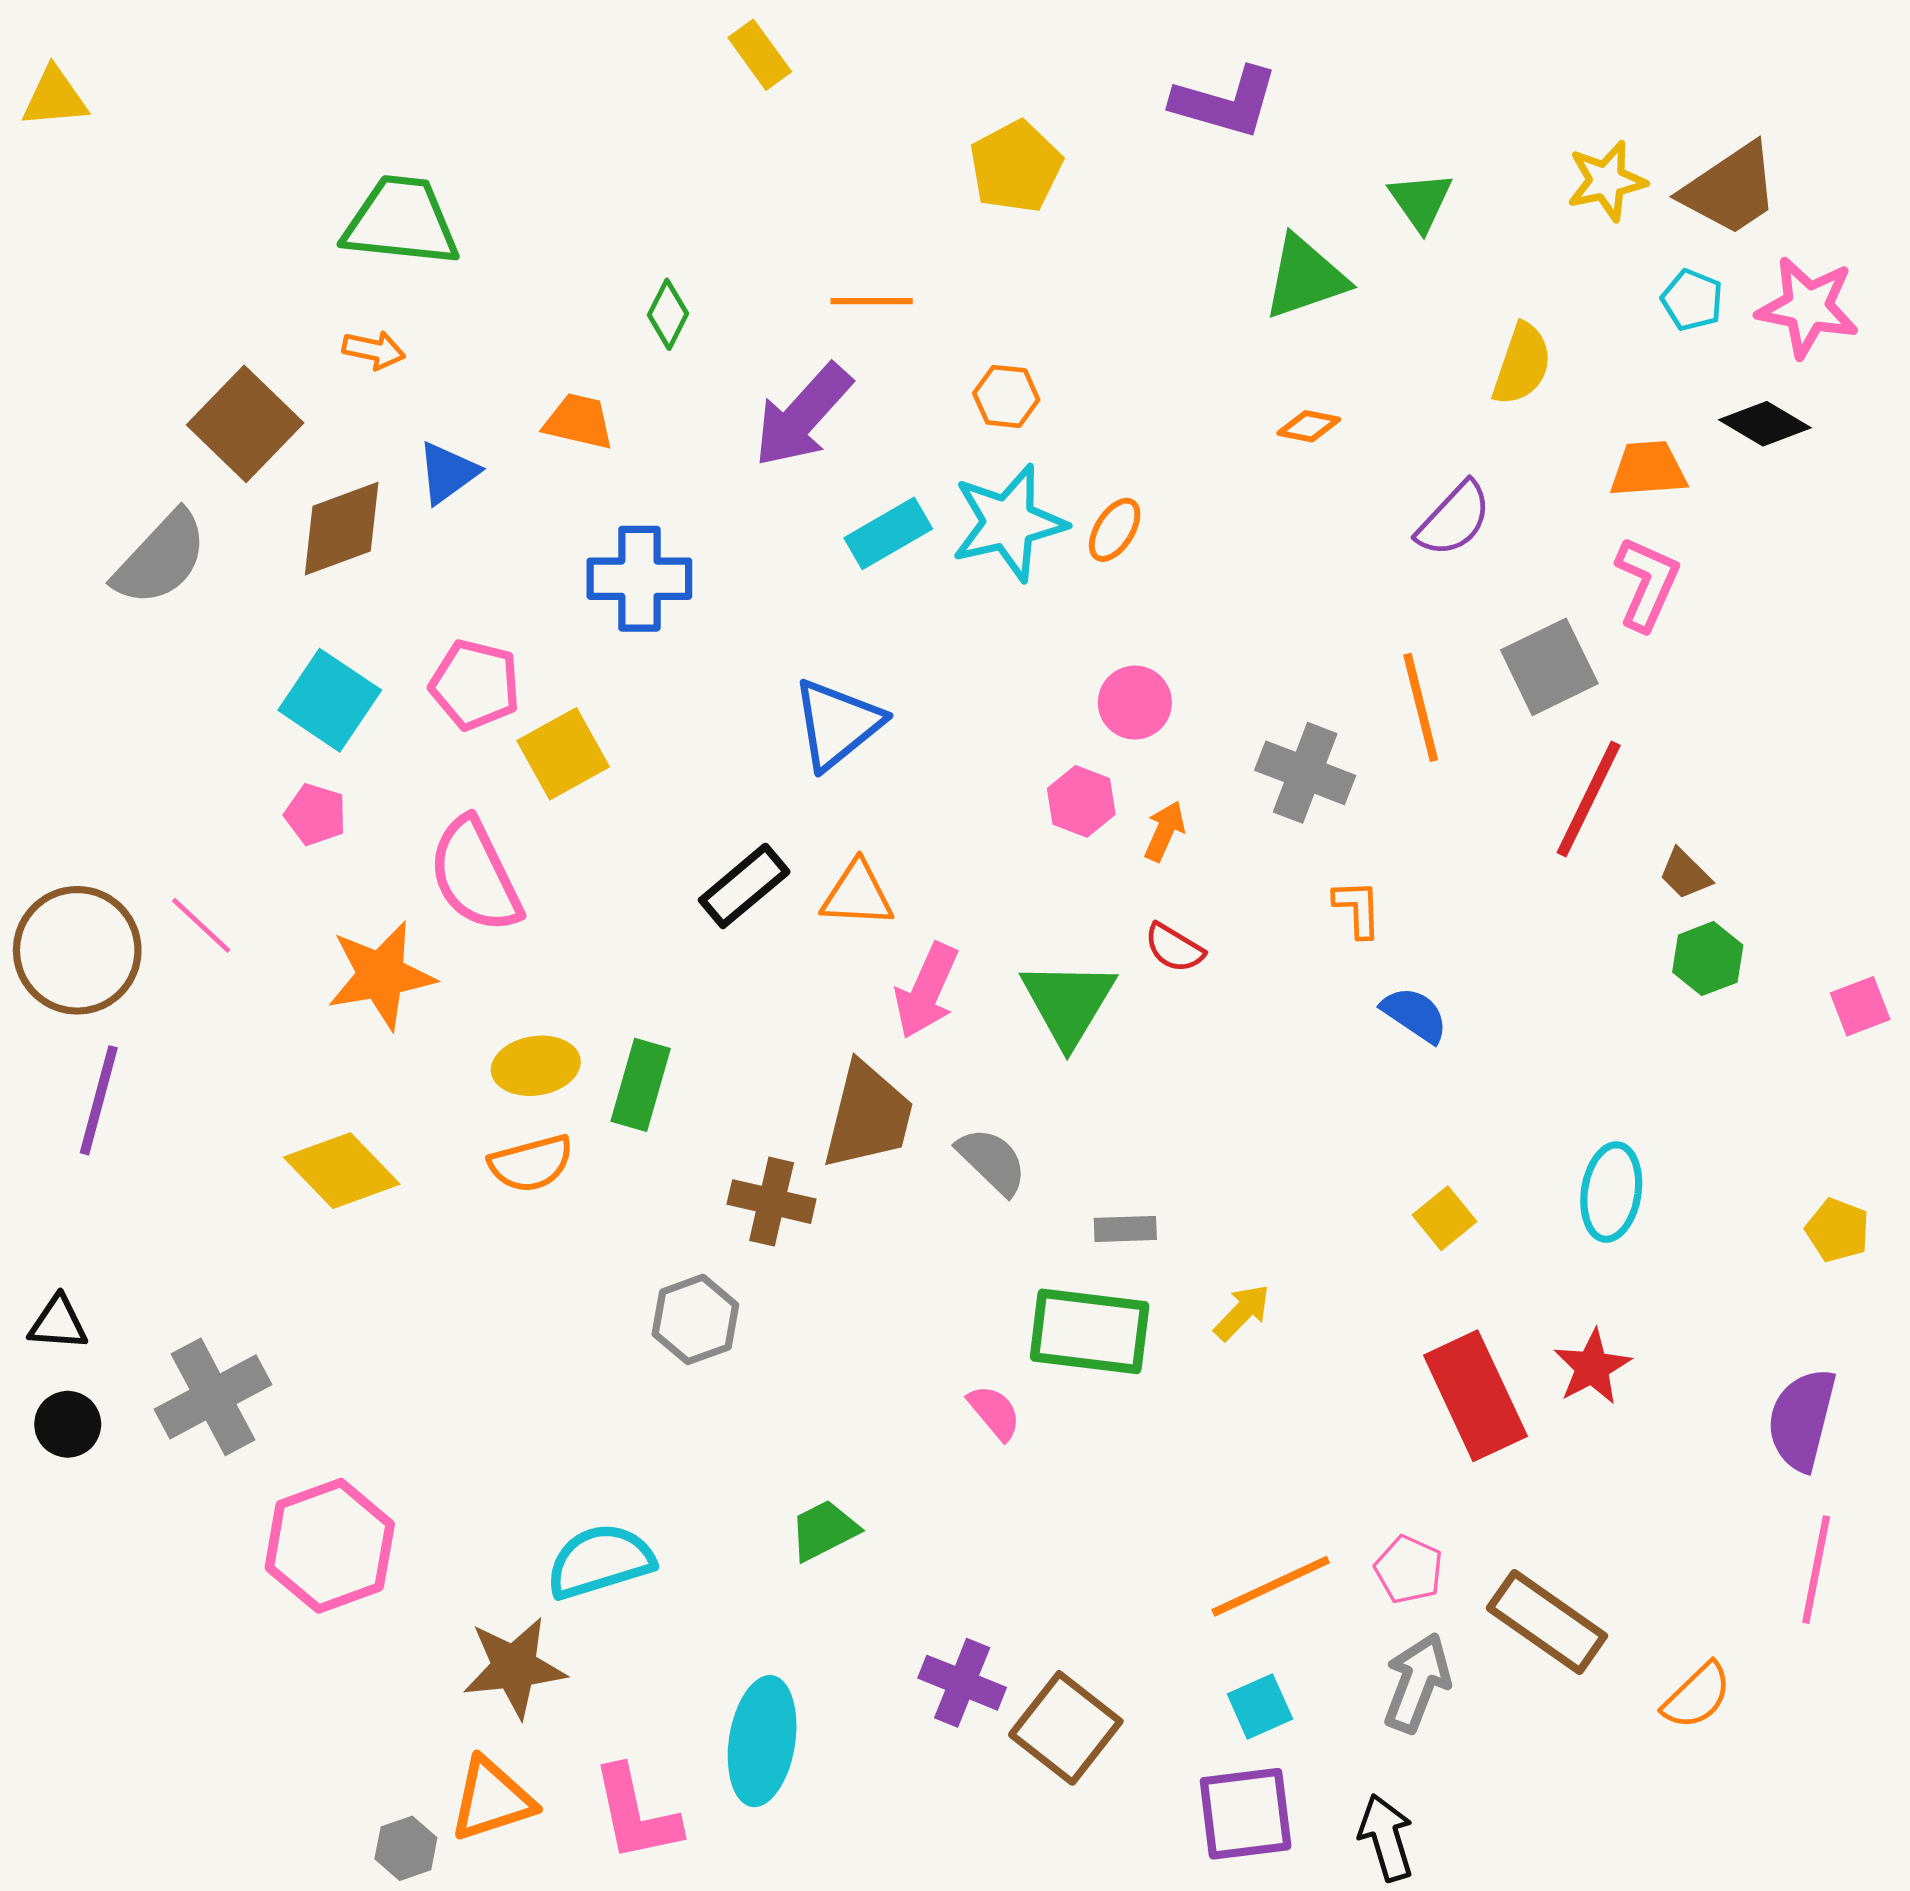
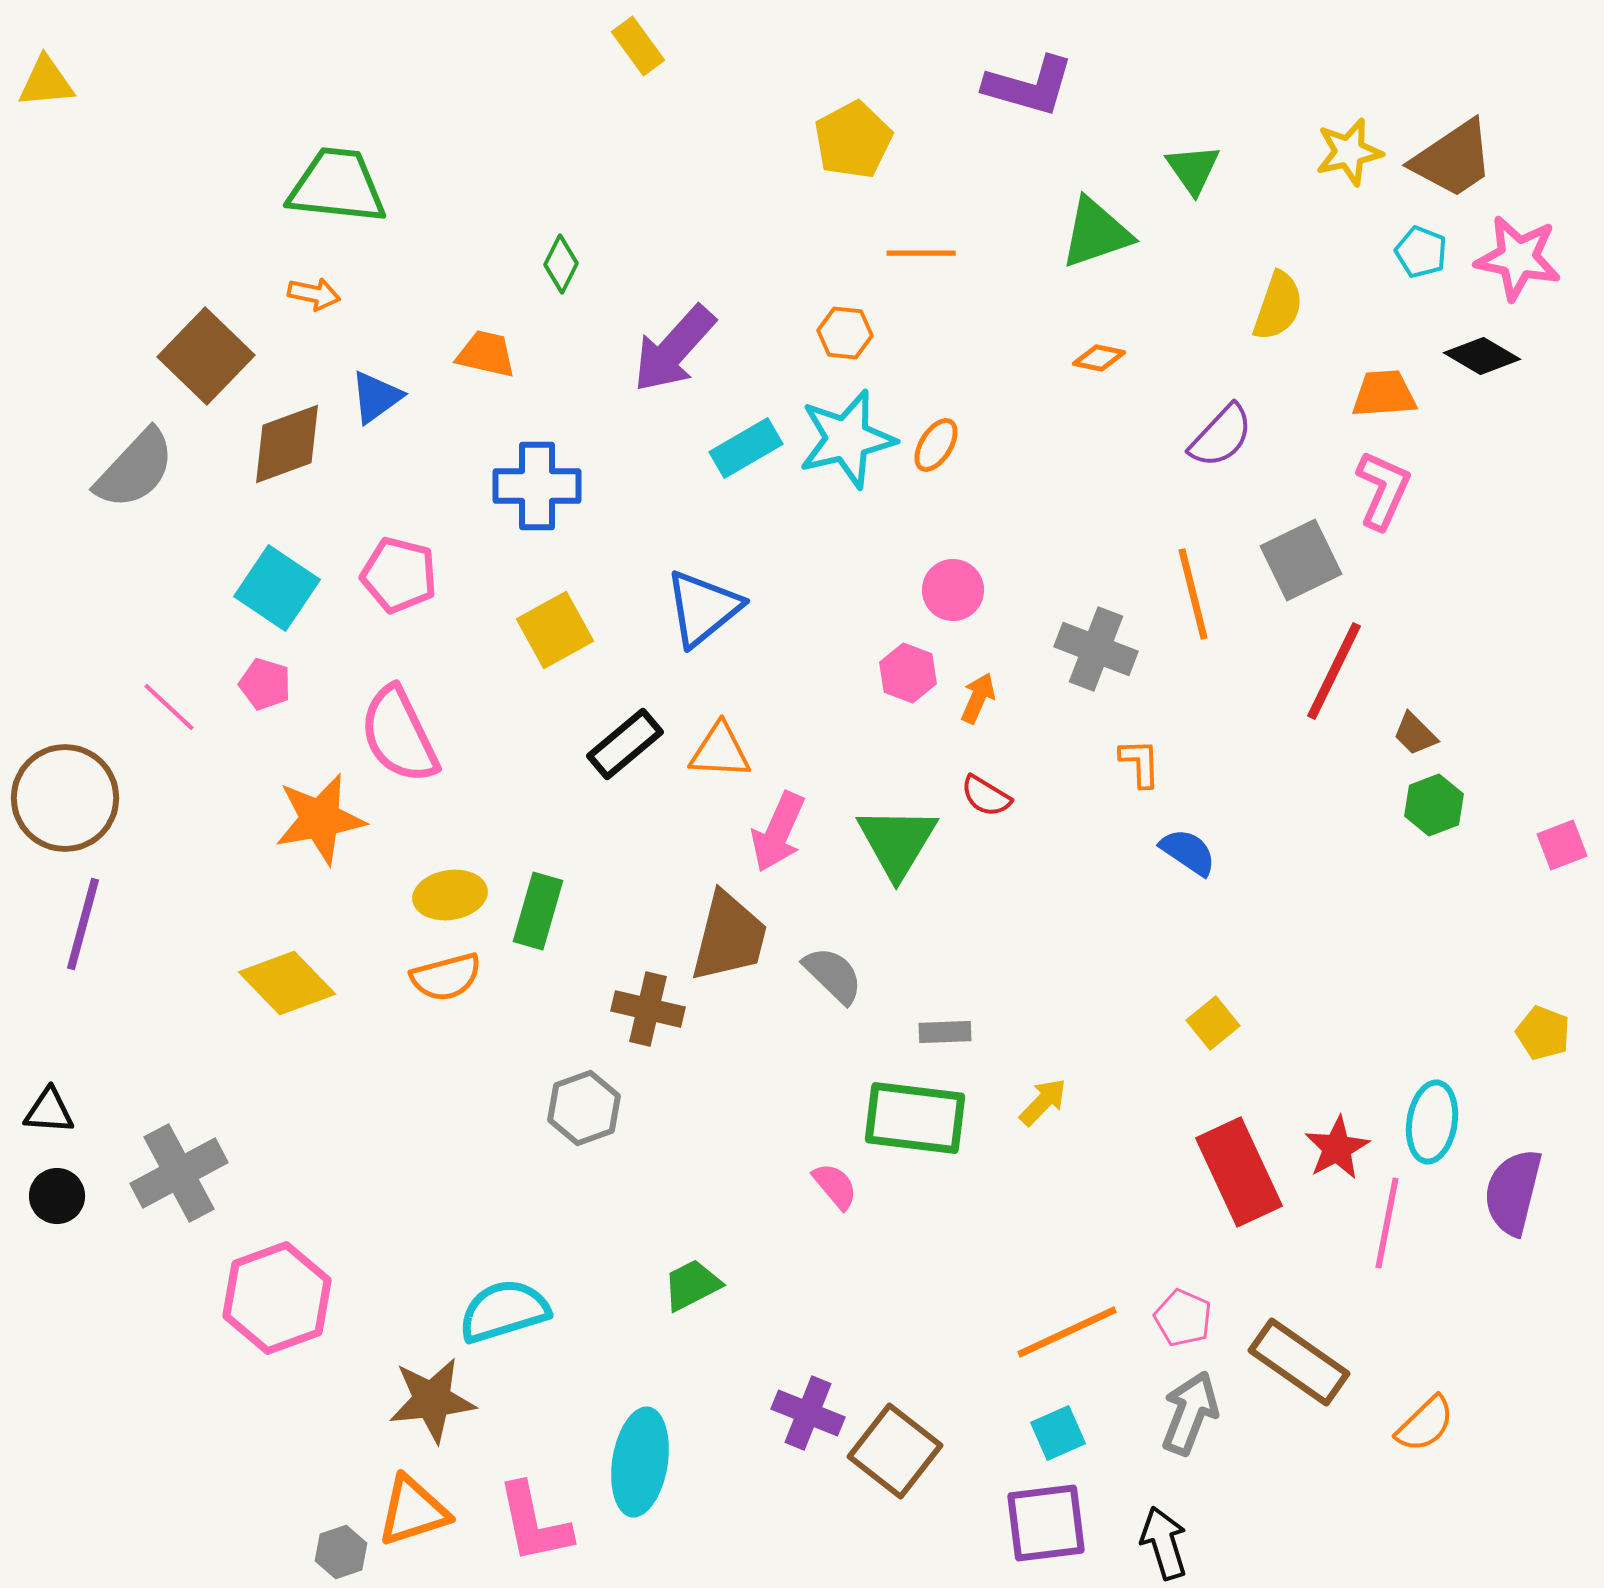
orange line: (872, 301) -> (921, 253), moved
yellow square: (563, 754) -> (555, 630), moved
pink line: (201, 925) -> (169, 707), moved
cyan ellipse: (1611, 1192) -> (1432, 1122), moved
pink line: (1816, 1570) -> (1387, 1223), moved

